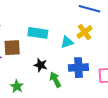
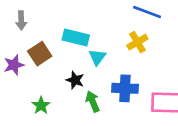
cyan triangle: (67, 42) -> (97, 57), moved, turned -40
brown square: (12, 48) -> (40, 54), turned -36

